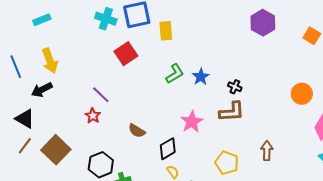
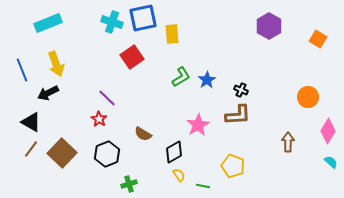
cyan rectangle: (42, 20) -> (48, 23), size x1.5
brown arrow: (267, 151) -> (288, 142), moved
black hexagon: (101, 165) -> (107, 154), moved

